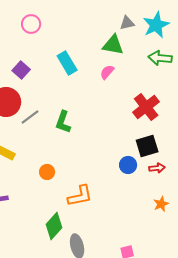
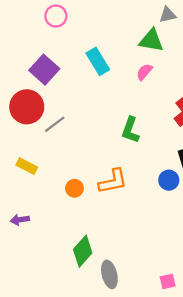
purple square: (21, 70) -> (44, 70), size x1.4
green L-shape: (63, 122) -> (130, 130), moved
orange L-shape: (80, 196) -> (113, 181), moved

